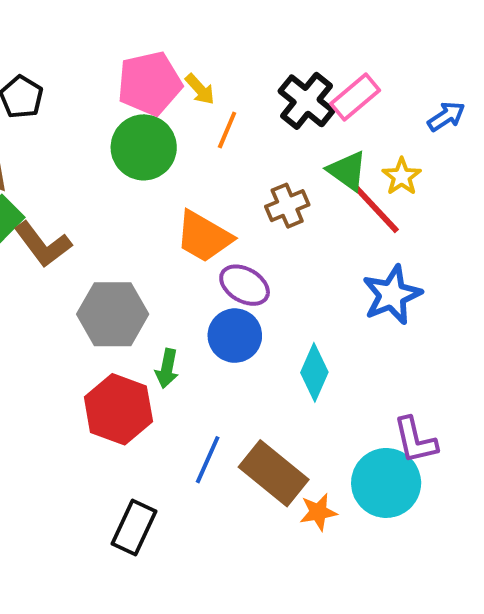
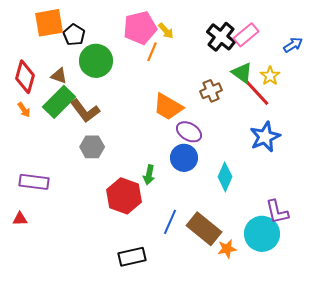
orange line: (227, 130) -> (152, 52), moved
green circle: (144, 147) -> (96, 61), moved
gray hexagon: (113, 314) -> (92, 147), moved, size x0.7
black rectangle: (134, 528) -> (132, 257), turned 52

